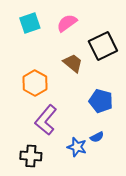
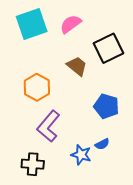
cyan square: (30, 23) -> (32, 24), size x1.4

